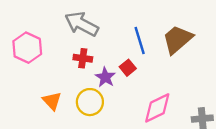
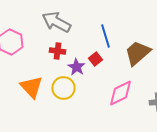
brown trapezoid: (177, 39) -> (137, 53), moved
orange triangle: (52, 101) -> (31, 87), size x1.4

